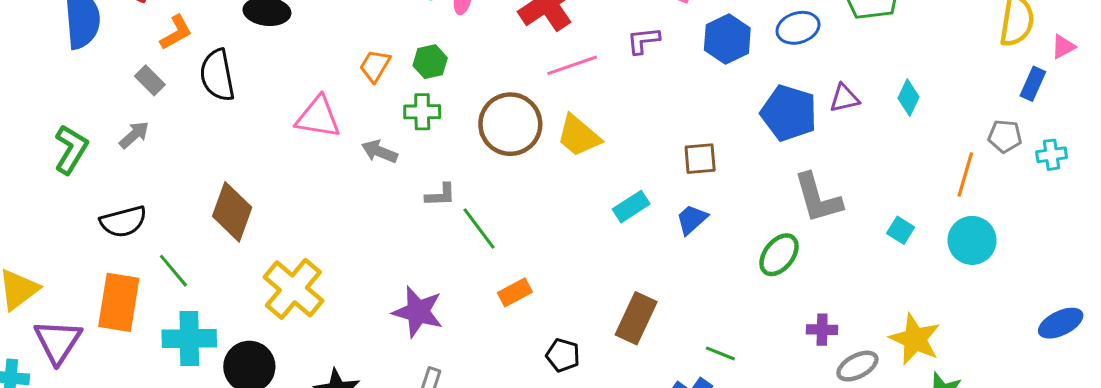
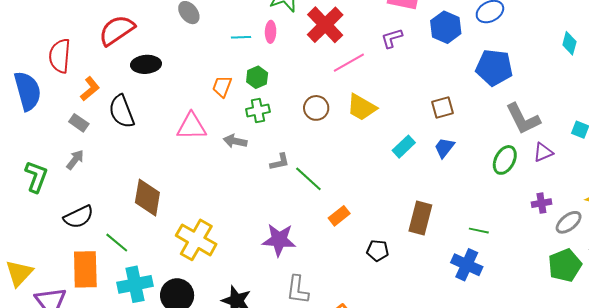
purple triangle: (844, 98) -> (543, 152), moved
brown circle: (510, 124) -> (316, 108), size x0.6

